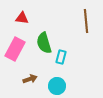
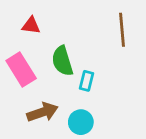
pink rectangle: (15, 49) -> (21, 70), turned -60
brown arrow: (30, 79) -> (42, 112), size x1.5

